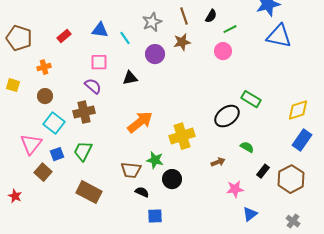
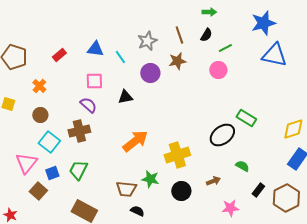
orange cross: (44, 67) -> (39, 86), turned -32
black circle: (172, 179) -> (181, 191), moved

